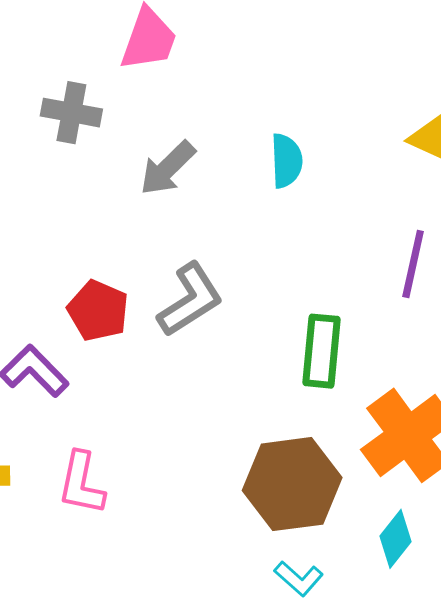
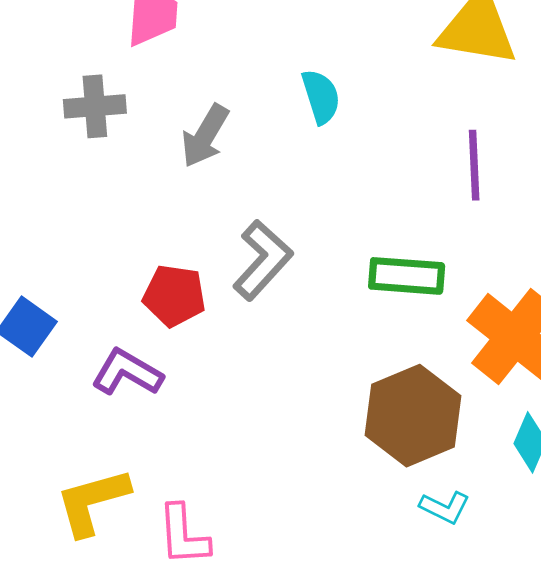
green rectangle: (321, 351) -> (407, 276), turned -76
pink L-shape: (81, 483) -> (183, 535), moved

